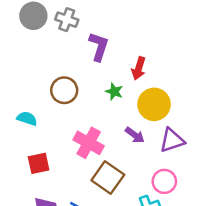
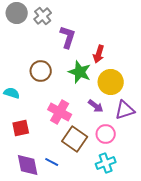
gray cross: (67, 20) -> (43, 16), turned 30
green star: (114, 92) -> (80, 72), size x1.6
pink circle: (164, 181) -> (106, 134), moved

